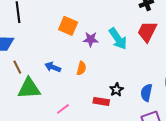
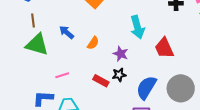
red trapezoid: (147, 32) -> (164, 48), moved, turned -70
purple star: (91, 39) -> (121, 54), moved
blue semicircle: (146, 93) -> (146, 88), size x1.4

